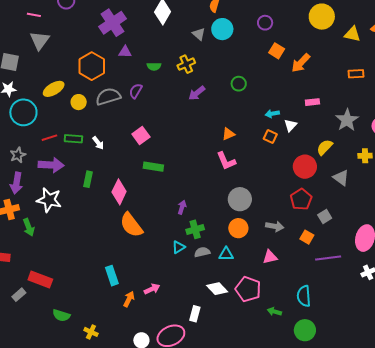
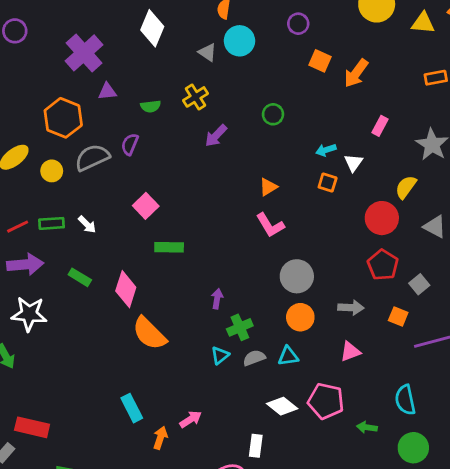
pink rectangle: (312, 102) -> (380, 126), turned -48
green rectangle: (88, 179) -> (80, 277), turned -63

